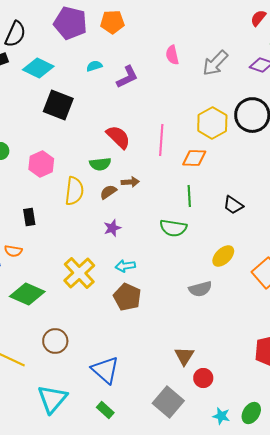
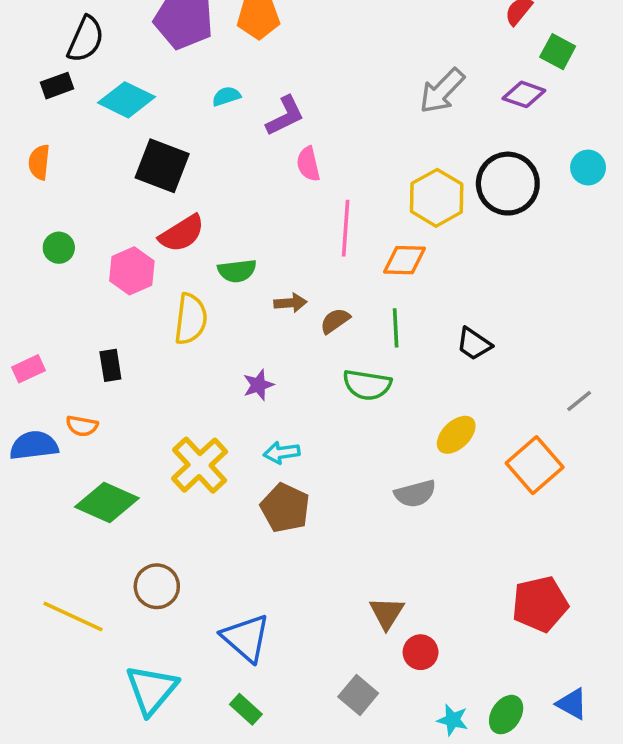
pink semicircle: (172, 55) -> (308, 164), moved
red semicircle: (118, 137) -> (182, 233), moved, turned 104
brown semicircle: (108, 192) -> (335, 321), moved
gray square: (168, 402) -> (358, 695), size x0.7

